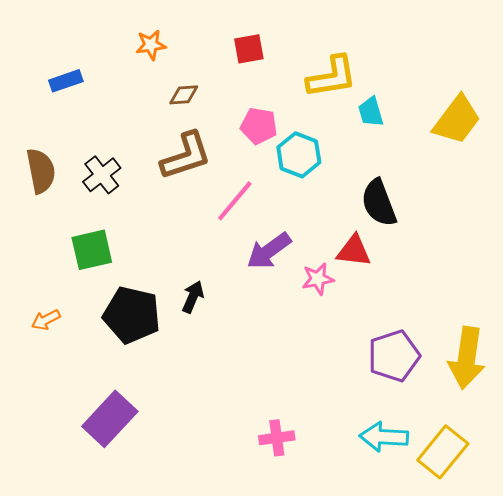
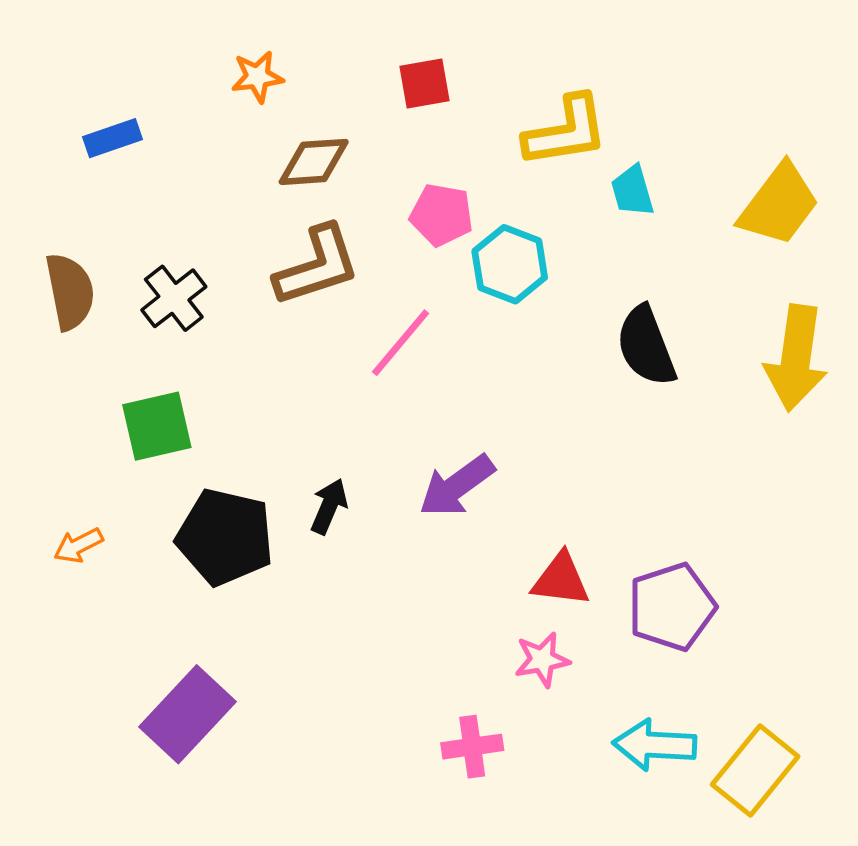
brown diamond: (184, 95) -> (314, 162), size x1.4
purple arrow: (269, 251) -> (457, 486), moved
red triangle: (354, 251) -> (561, 580), moved
pink star: (318, 279) -> (542, 660), moved
yellow arrow: (467, 358) -> (796, 358), moved

